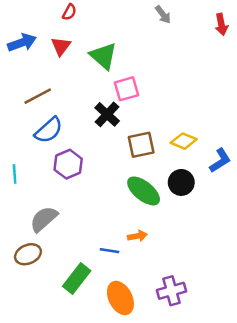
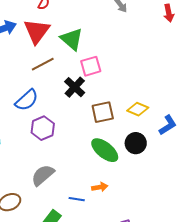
red triangle: (61, 46) -> (37, 31), size x1.6
brown line: (38, 96) -> (43, 64), moved
gray semicircle: (44, 219) -> (43, 175), moved

